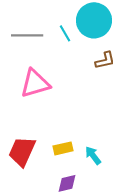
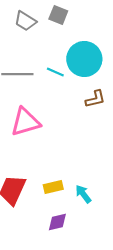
cyan line: (65, 33) -> (55, 72), turned -36

